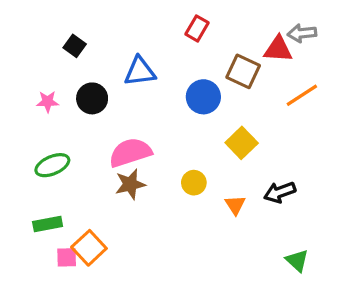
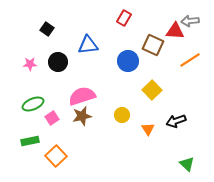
pink square: (67, 257) -> (52, 118), moved, turned -32

